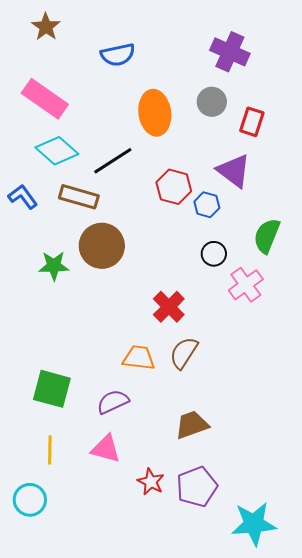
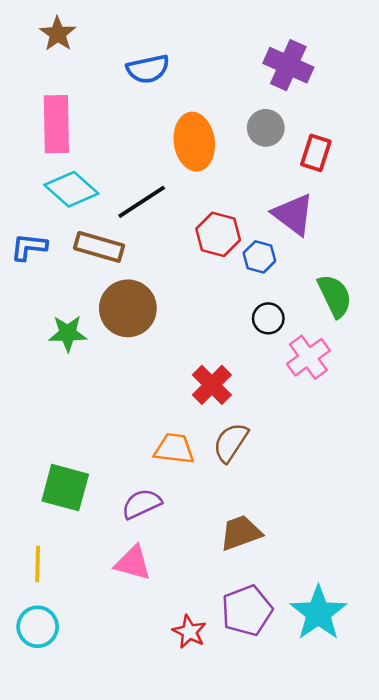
pink rectangle: (45, 99) -> (56, 124), turned 54
blue L-shape: (23, 197) -> (29, 247), turned -48
green semicircle: (267, 236) -> (335, 296), turned 132
yellow line: (50, 450) -> (38, 564), moved
red star: (151, 482) -> (189, 632), moved
cyan star: (254, 524) -> (318, 613), moved, turned -30

